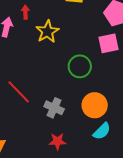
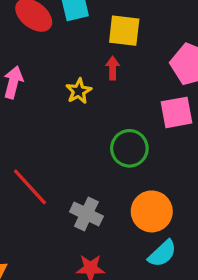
red arrow: (25, 12) -> (113, 68), moved
yellow star: (47, 32) -> (79, 91), size x0.7

